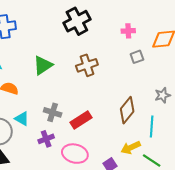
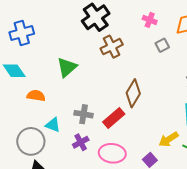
pink cross: (128, 31) -> (150, 20), turned 32
brown cross: (87, 65) -> (112, 47), moved
brown diamond: (127, 110) -> (133, 93), moved

